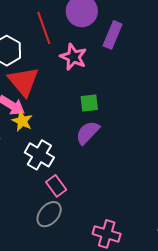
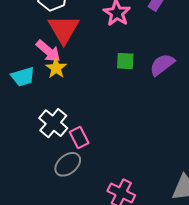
purple semicircle: (88, 133) -> (162, 65), moved
white cross: (39, 155) -> (53, 123), moved

